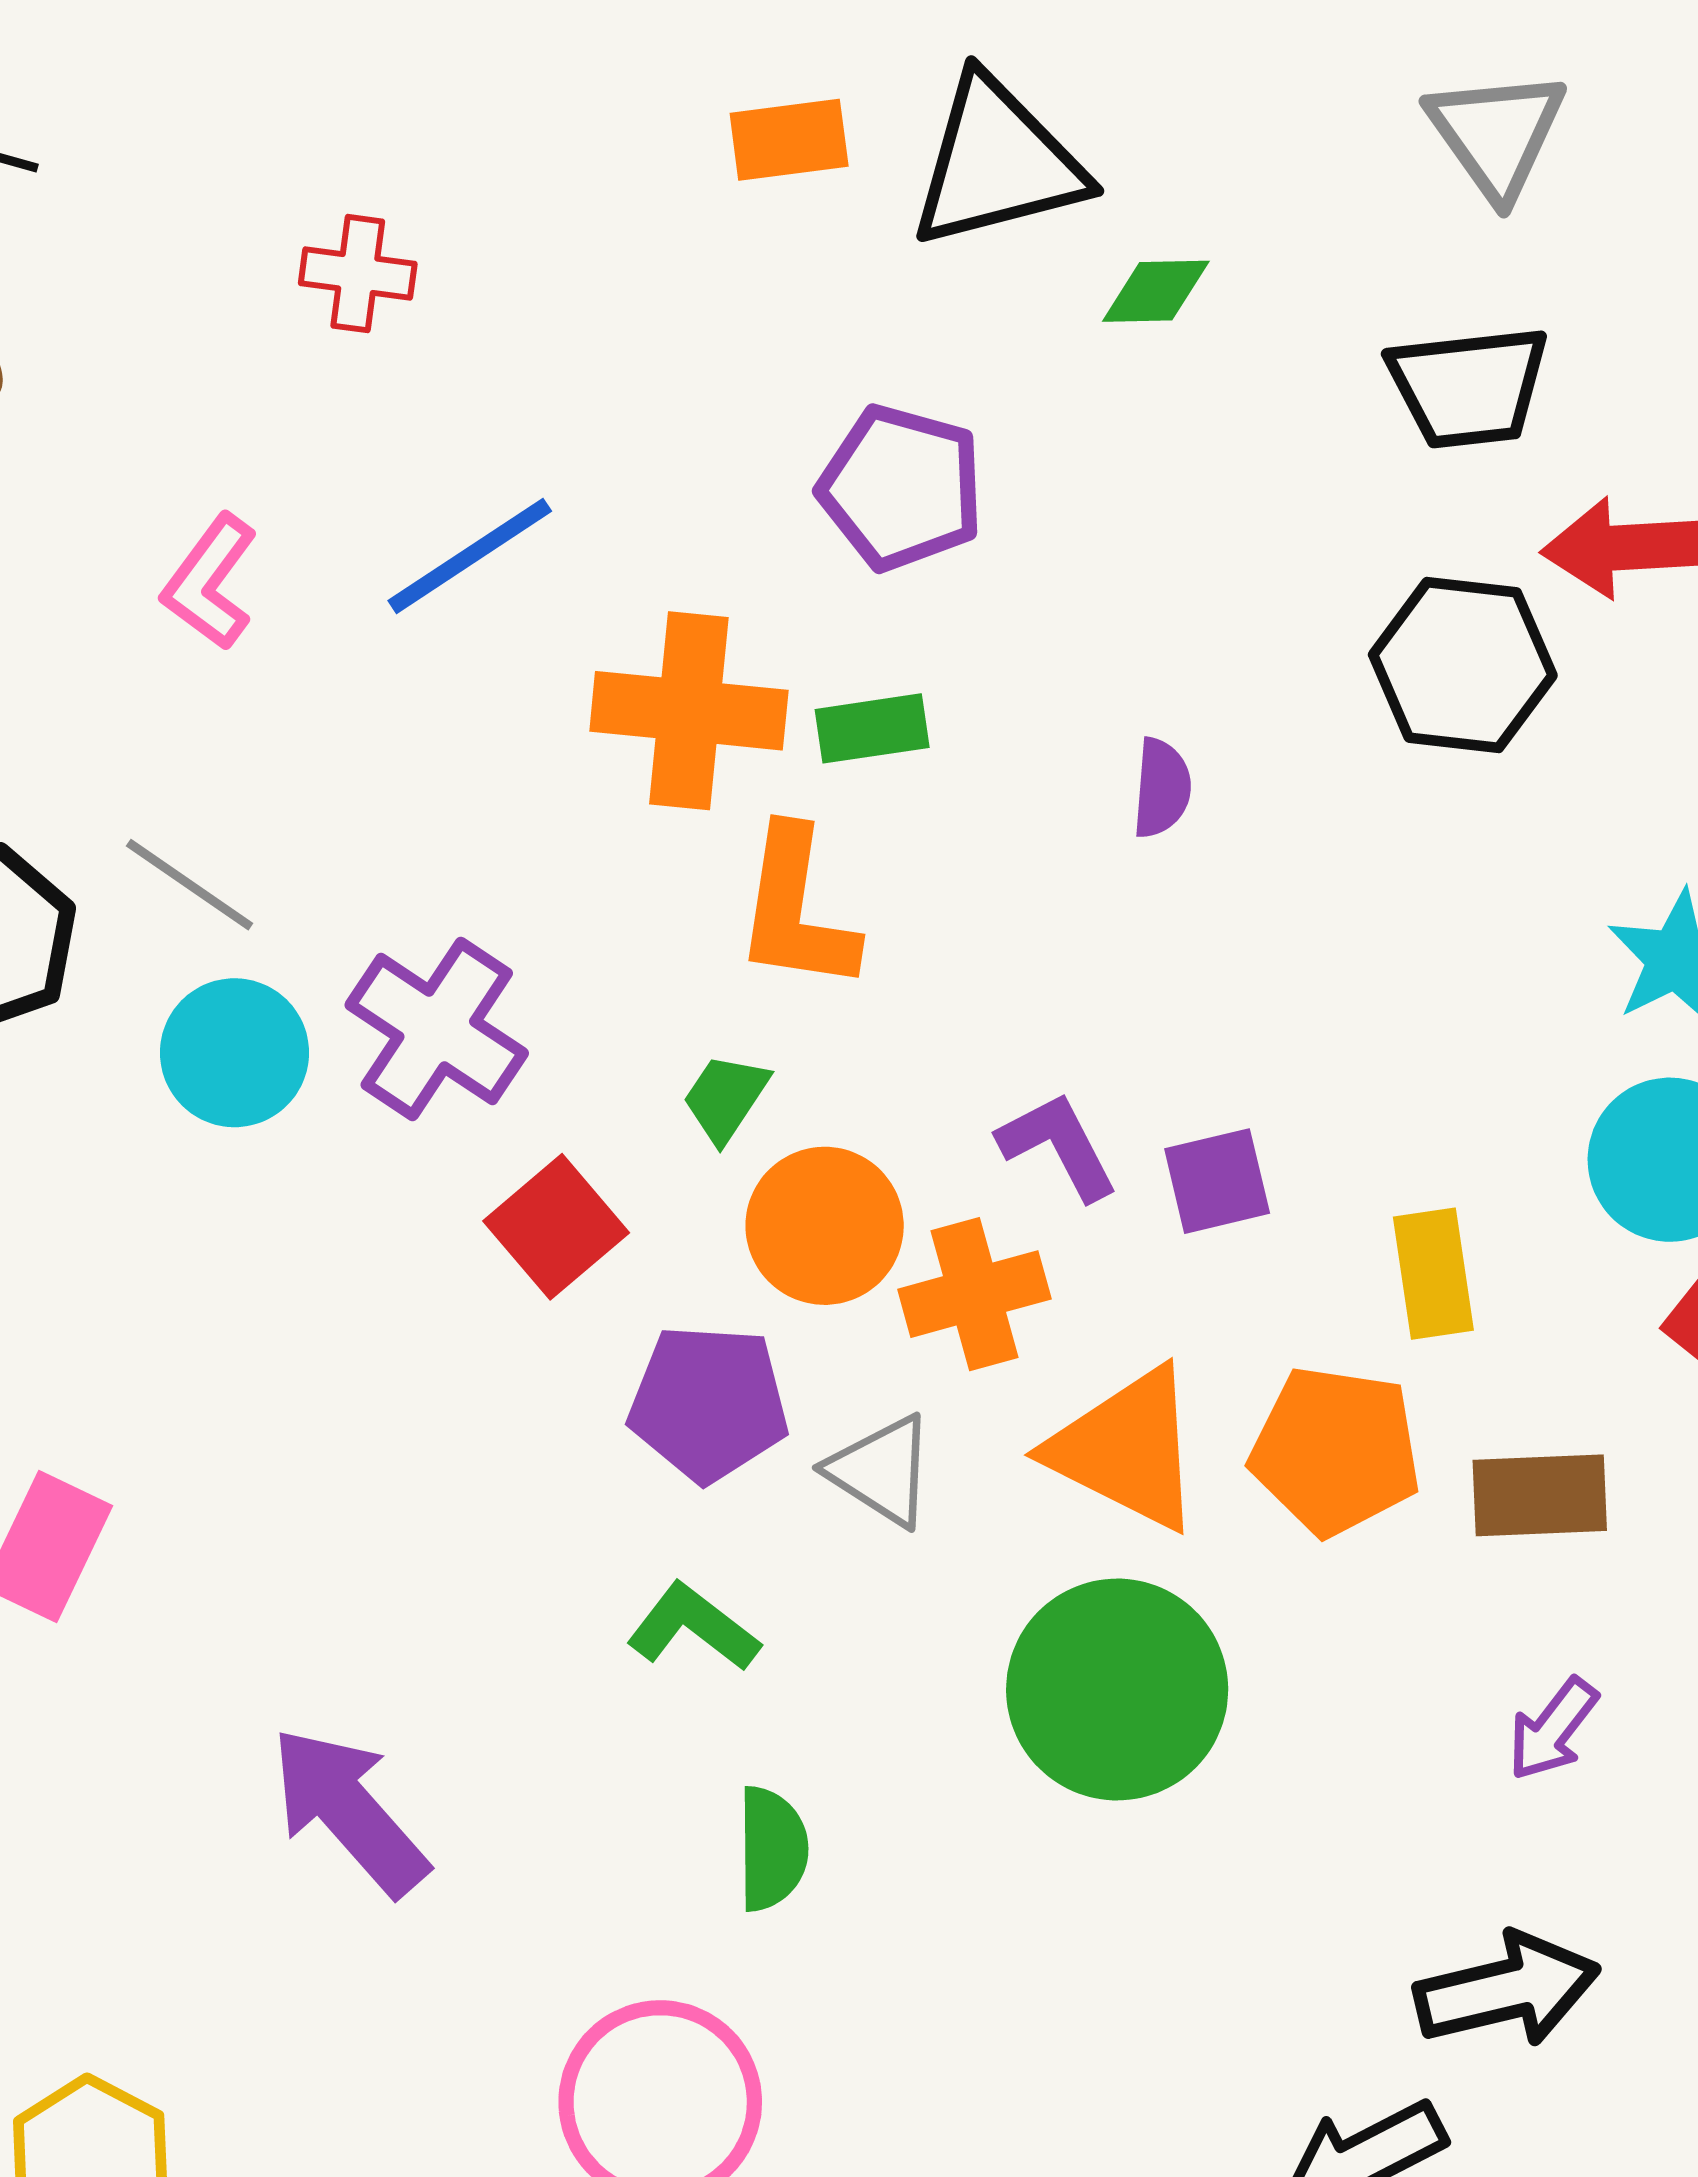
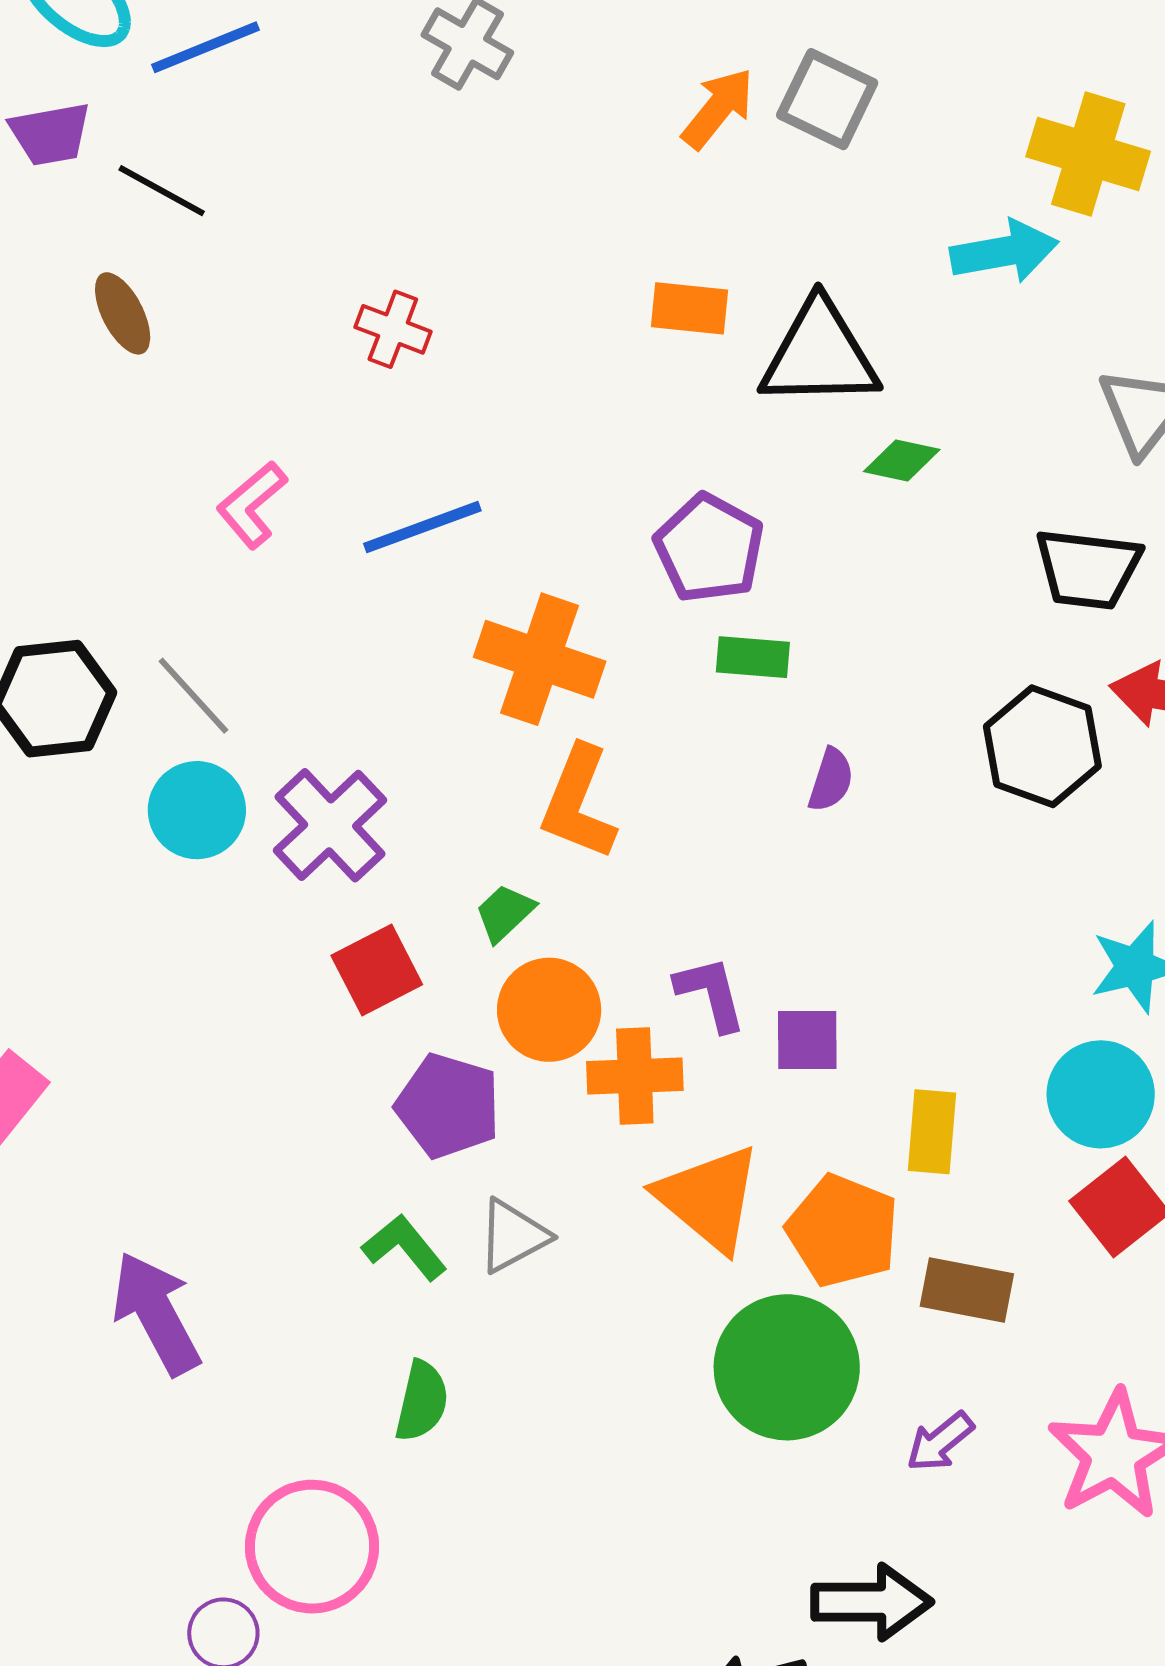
green rectangle: (872, 728) -> (753, 657), moved
gray triangle: (881, 1471) -> (513, 1236), moved, turned 46
green circle: (1117, 1690) -> (787, 1367), moved

